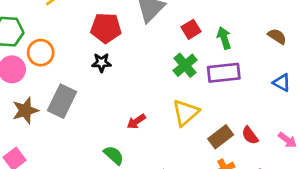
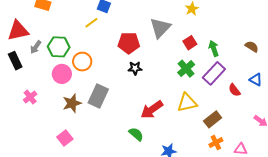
black star: (102, 63) -> (135, 68), moved
purple rectangle: (224, 73) -> (214, 73), turned -40
yellow triangle: (186, 113) -> (187, 103), turned 30
red arrow: (136, 121) -> (152, 110), size x1.6
red semicircle: (250, 135) -> (234, 90), moved

